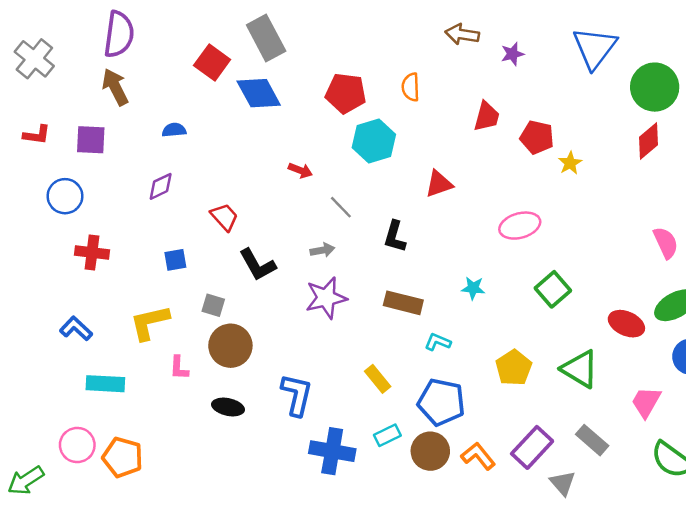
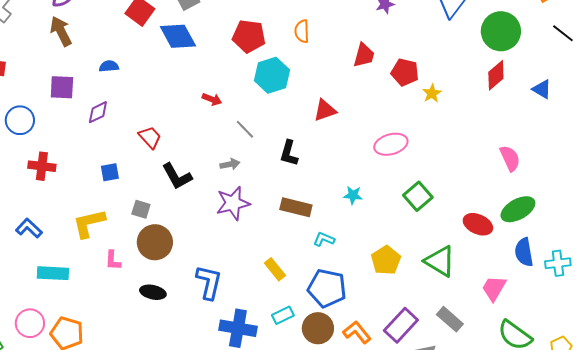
purple square: (91, 140) -> (62, 87), moved

